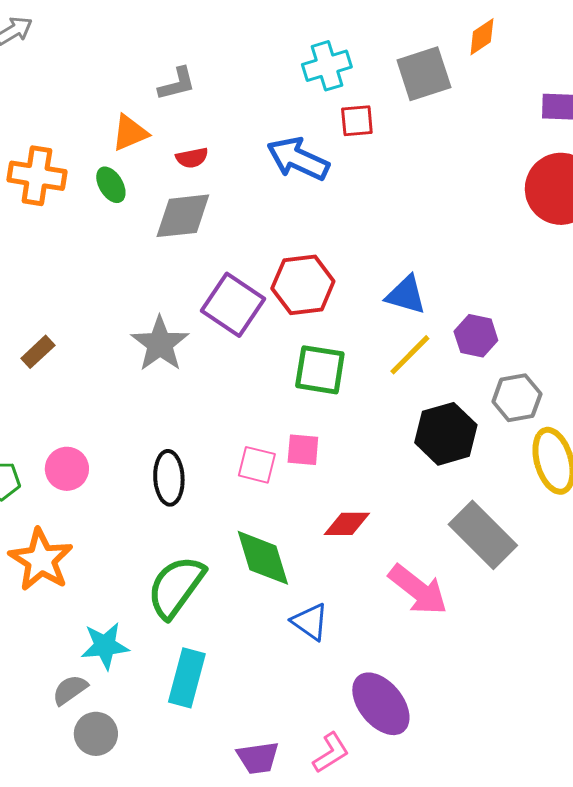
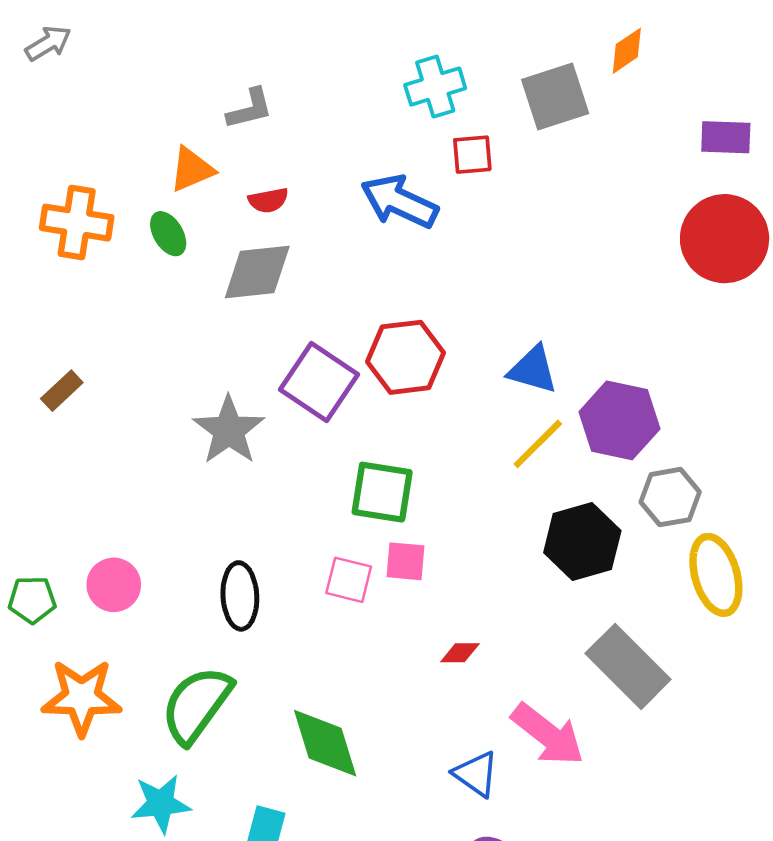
purple hexagon: (476, 336) -> (619, 420), size x1.5
brown rectangle: (38, 352) -> (62, 391), moved
green square: (320, 370) -> (382, 492), moved
red diamond: (347, 524) -> (460, 653), size x0.7
green diamond: (263, 558) -> (325, 743), moved
orange star: (41, 560) -> (82, 697), turned -30
green semicircle: (176, 587) -> (197, 705), moved
blue triangle: (310, 622) -> (476, 774), moved

